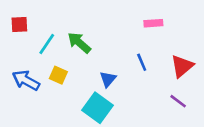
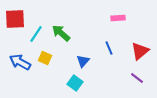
red square: (19, 24) -> (15, 19), size x1.5
cyan square: (97, 108) -> (75, 83), size x0.7

